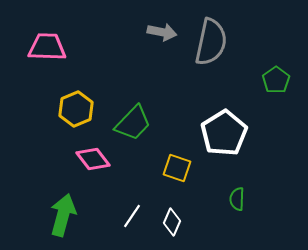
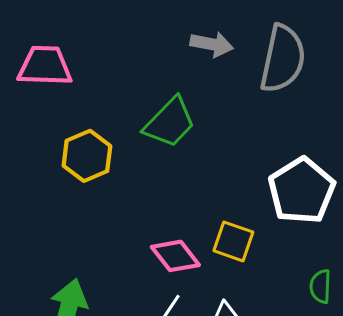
green trapezoid: (133, 123) -> (170, 123), moved
pink diamond: (93, 159) -> (175, 256), moved

